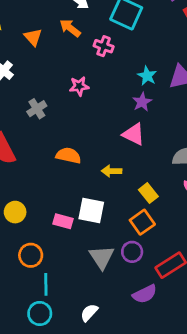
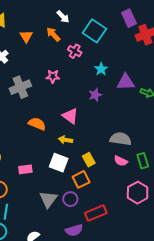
cyan star: (147, 76) -> (101, 69), moved
gray cross: (37, 109) -> (20, 87), size x1.5
pink triangle: (134, 134) -> (70, 116), moved
white square: (91, 211) -> (59, 163), moved
pink rectangle: (63, 221) -> (25, 169), turned -32

